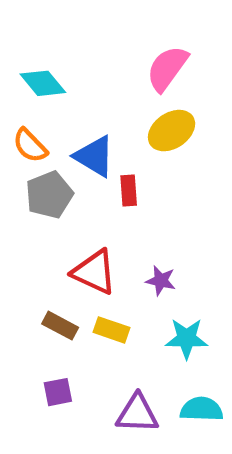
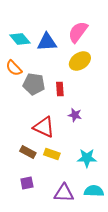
blue triangle: (94, 156) -> (47, 42), moved, turned -35
gray pentagon: (49, 195) -> (34, 84), moved, turned 30
purple star: (161, 281) -> (75, 115), moved

